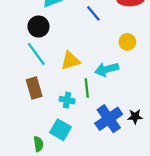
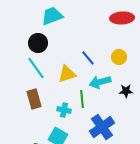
blue line: (93, 13) -> (88, 58), moved
black star: (135, 117) -> (126, 91), moved

